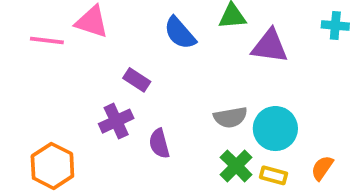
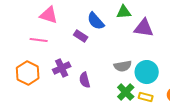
pink line: (47, 40) -> (39, 40), moved
purple rectangle: (137, 80) -> (81, 36), moved
orange hexagon: (52, 166) -> (28, 73), moved

